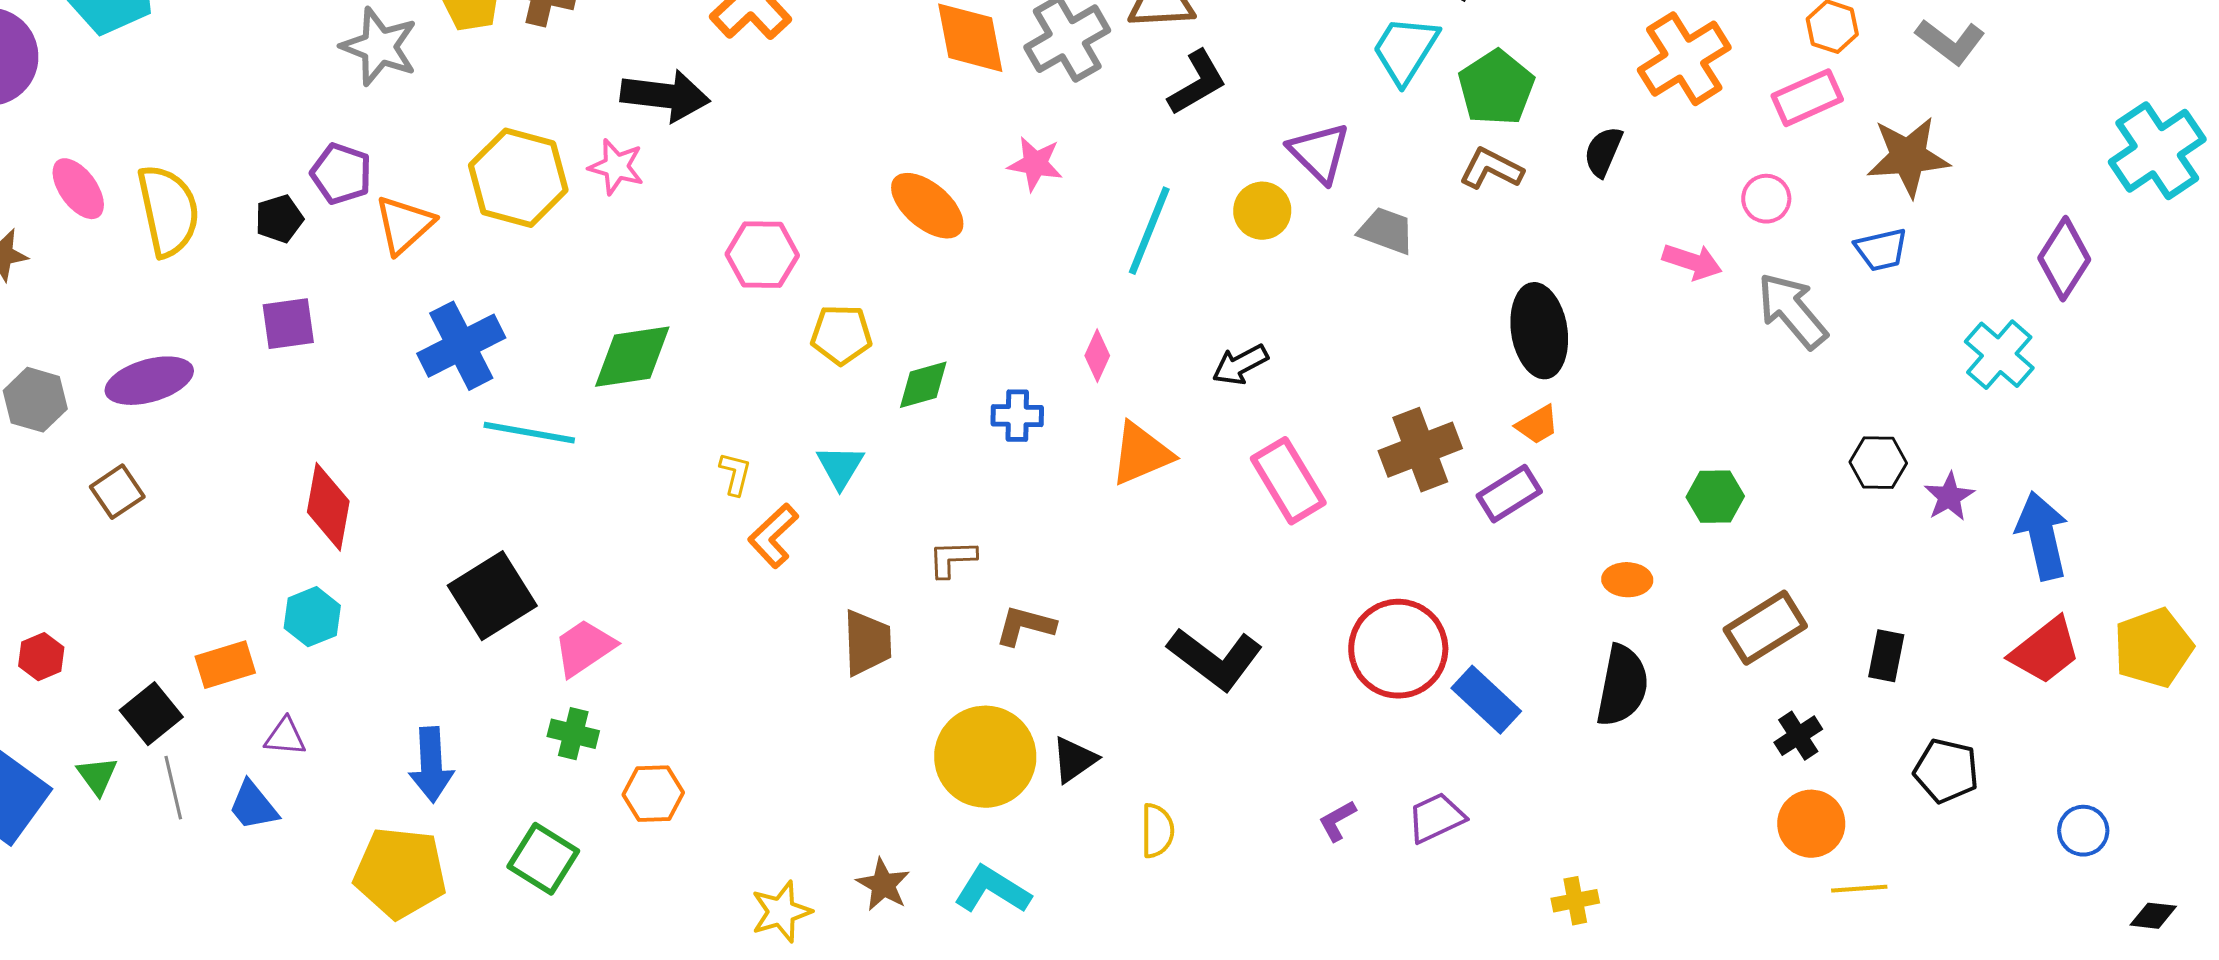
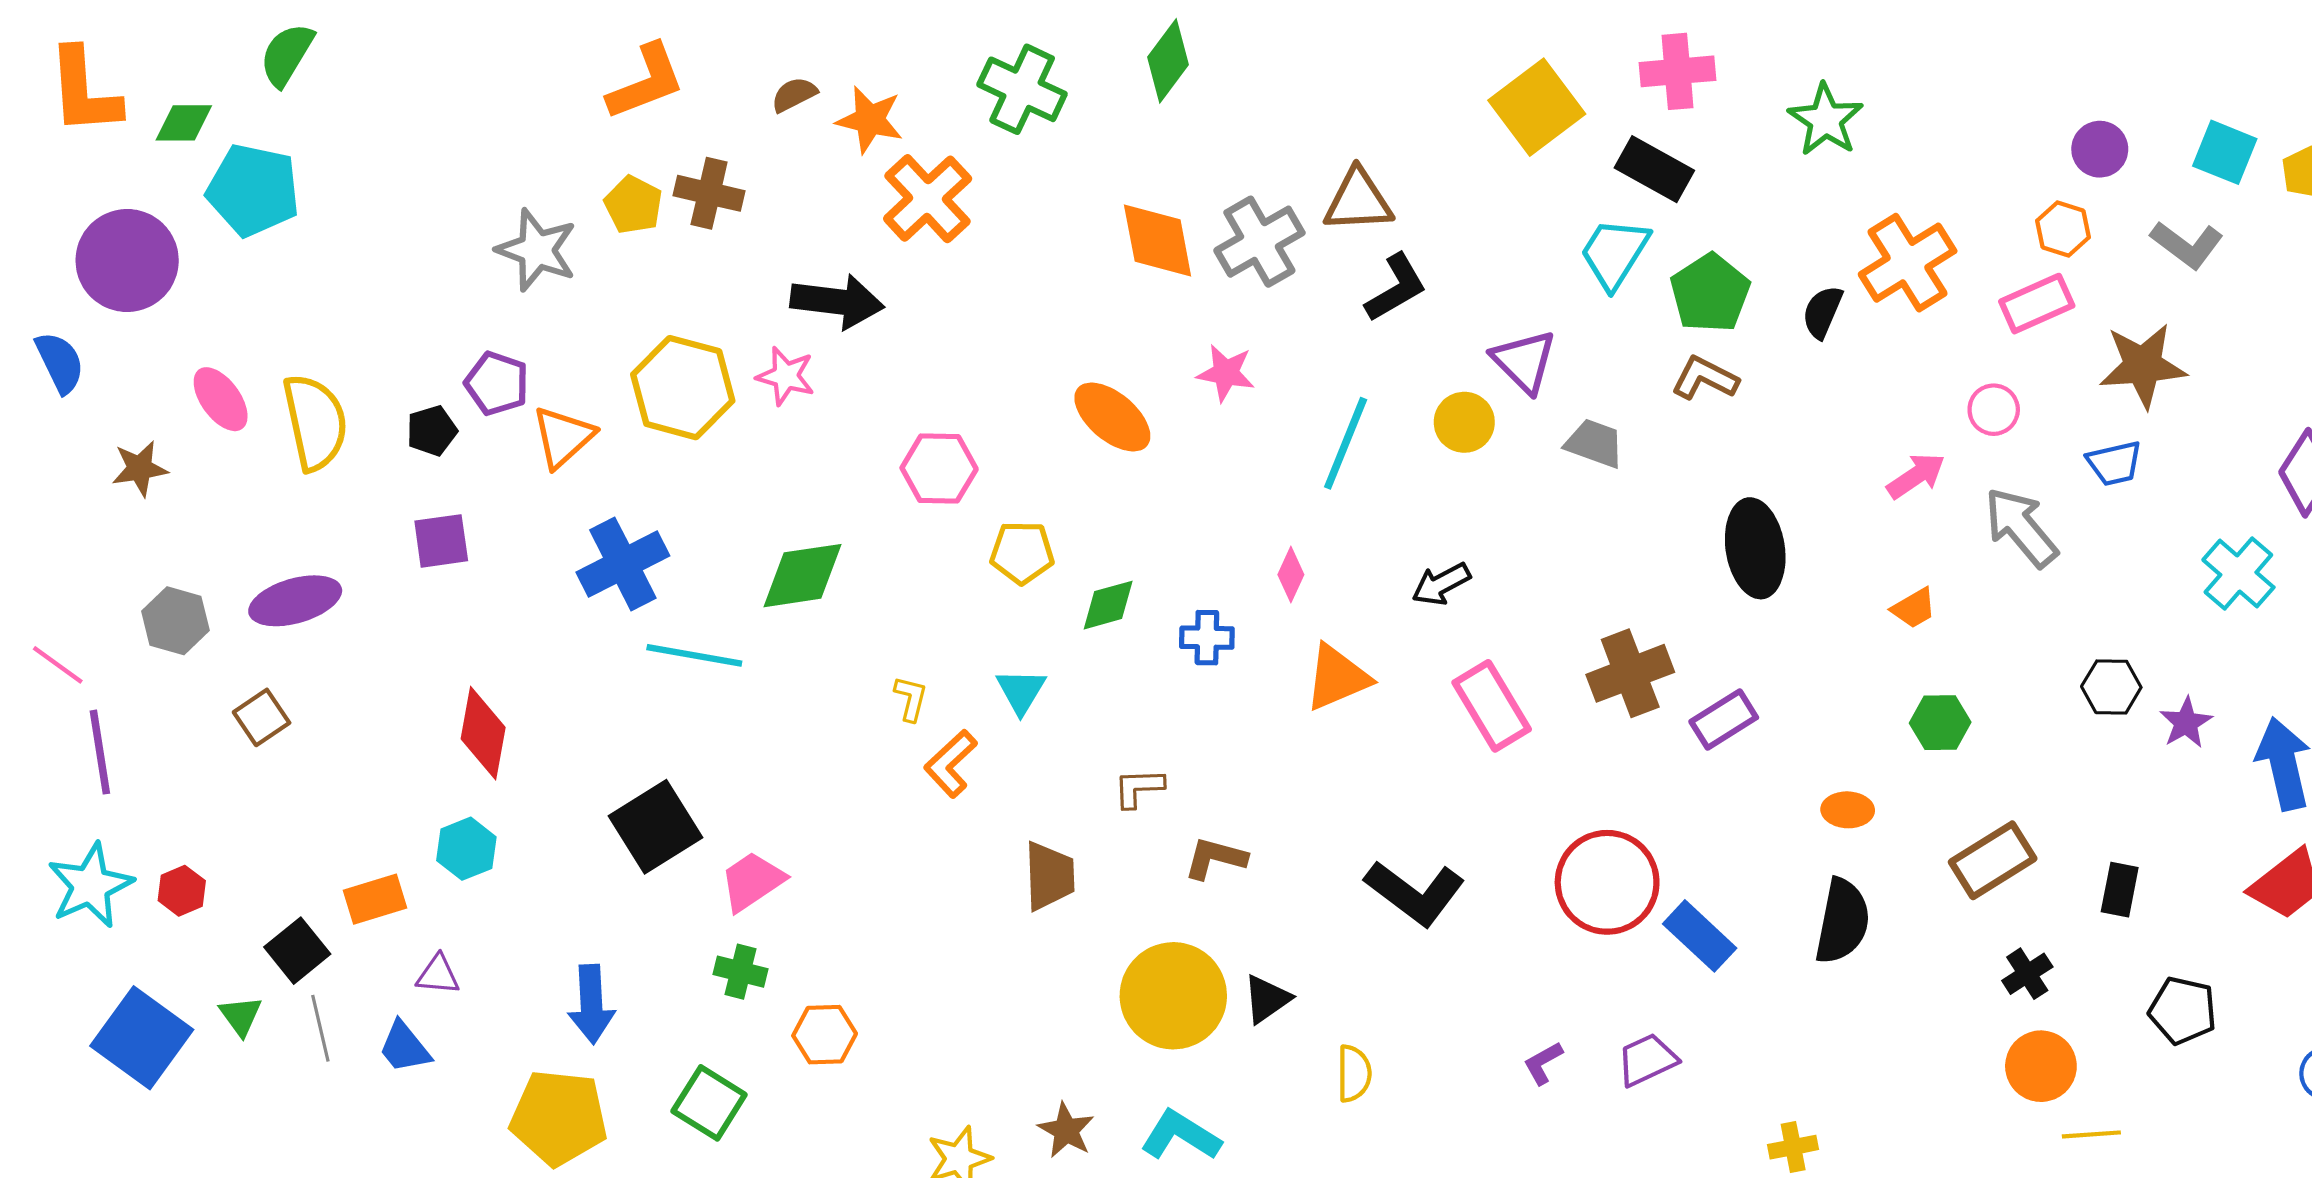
black semicircle: (1603, 152) -> (1822, 312), moved
pink arrow: (1692, 262) -> (1916, 476), turned -52
orange trapezoid: (1537, 425) -> (1914, 608), moved

